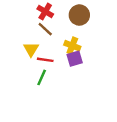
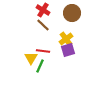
yellow cross: (72, 46) -> (66, 39), turned 32
yellow triangle: (31, 49) -> (31, 58), moved

